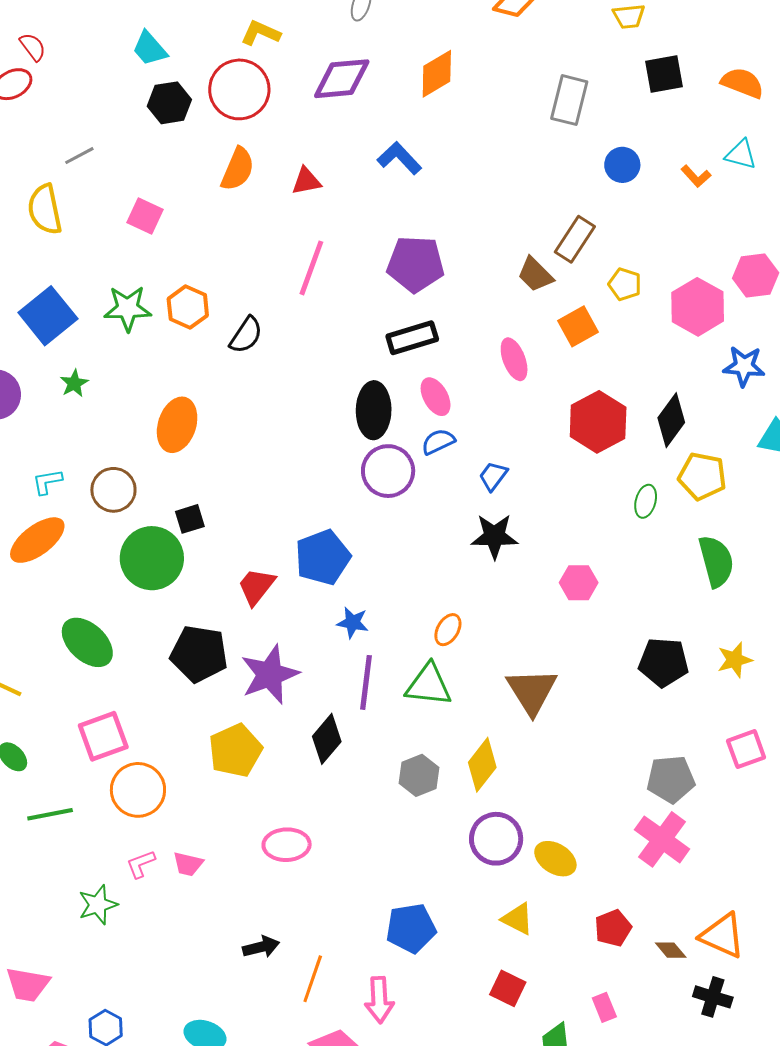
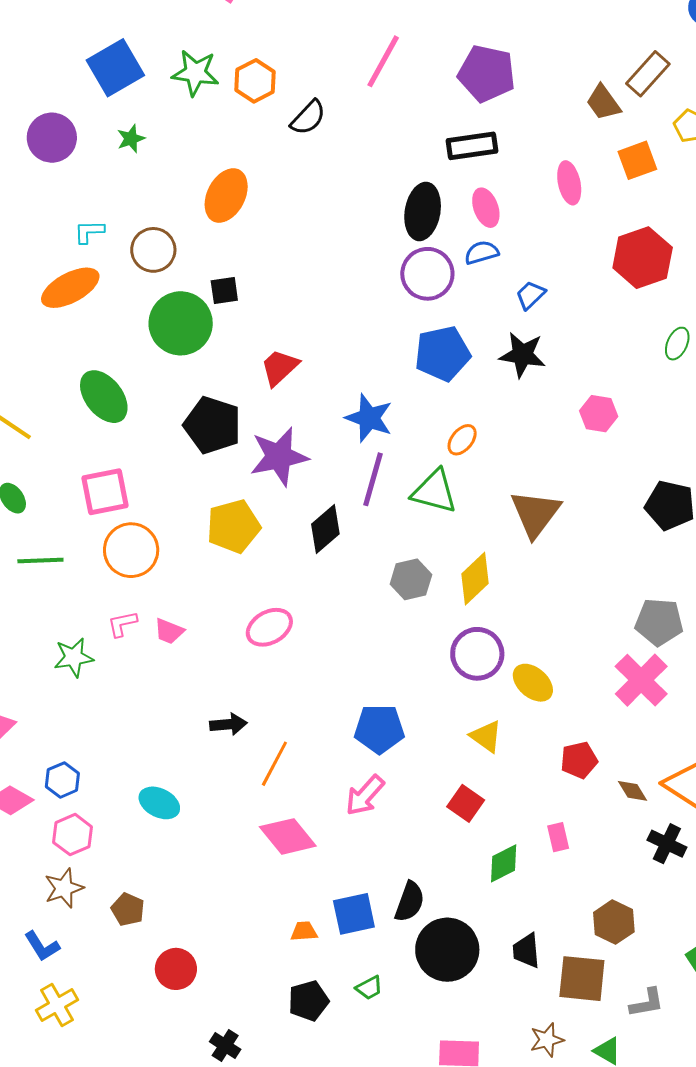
blue pentagon: (323, 557) -> (442, 354), moved
blue star: (353, 623) -> (369, 418), size x1.5
pink ellipse: (287, 845) -> (269, 627), turned -36
pink arrow: (379, 1000) -> (365, 795), moved, turned 36

